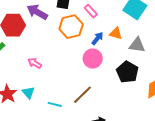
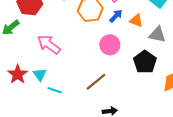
blue arrow: (97, 38) -> (116, 16), moved
pink arrow: (35, 63) -> (49, 44), size x1.6
cyan line: (55, 104) -> (55, 90), moved

